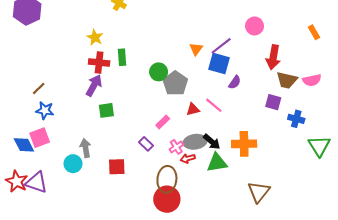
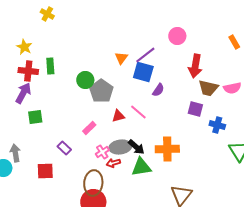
purple rectangle: (146, 144) -> (64, 148), moved

